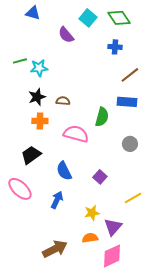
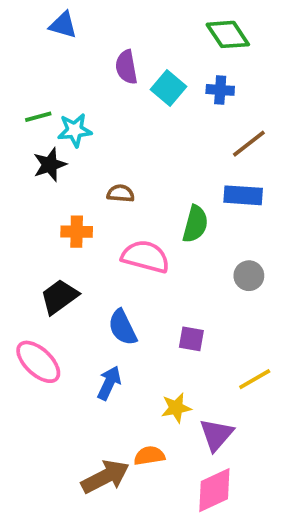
cyan square: (88, 18) -> (168, 88), moved
purple semicircle: (66, 35) -> (126, 67), turned 30
black star: (37, 97) -> (50, 165), moved
purple square: (100, 177) -> (191, 339), turned -32
orange semicircle: (90, 238) -> (149, 456), moved

